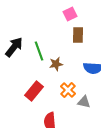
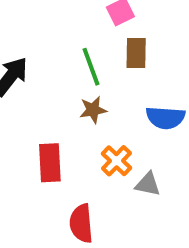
green line: (39, 51) -> (91, 67), moved
red rectangle: (34, 91) -> (50, 163), turned -42

